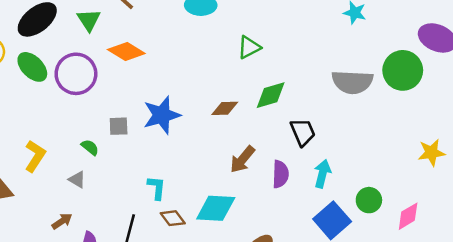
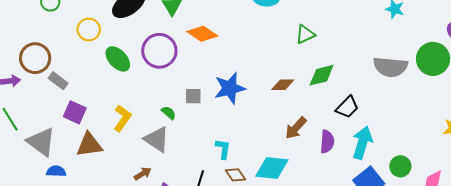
green ellipse: (32, 67) -> (118, 59), moved
black trapezoid: (303, 132) -> (347, 107), turned 65
cyan arrow: (322, 174) -> (362, 143), size x1.4
gray triangle: (77, 180) -> (157, 139), size x1.8

